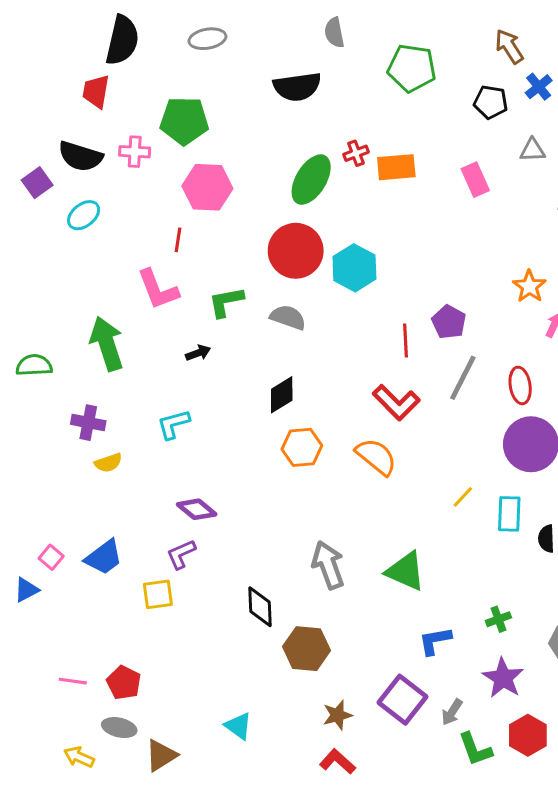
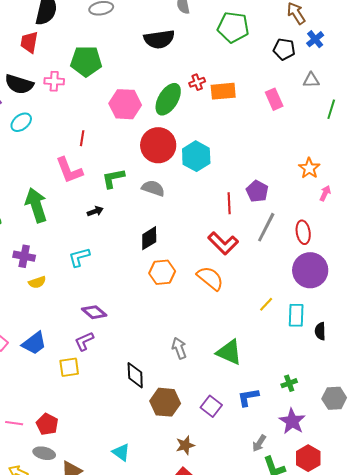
pink hexagon: (207, 187) -> (125, 104), moved
gray arrow: (328, 565) -> (179, 348), size x0.7
purple square: (402, 700) -> (211, 406), moved, size x0.7

